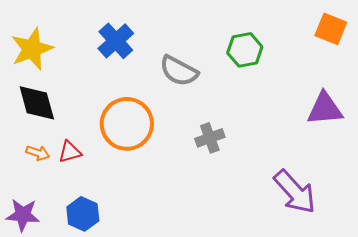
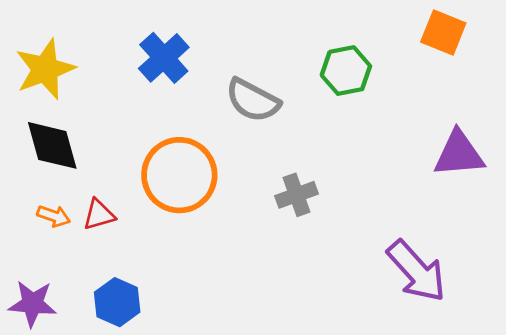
orange square: (331, 29) -> (443, 32), moved

